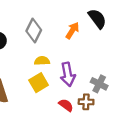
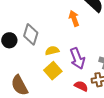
orange arrow: (72, 30) -> (74, 18), turned -42
gray diamond: (34, 31) -> (31, 34), moved

